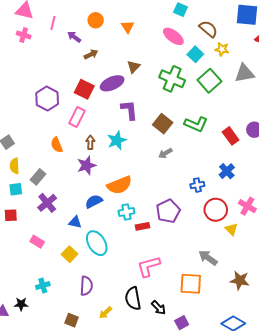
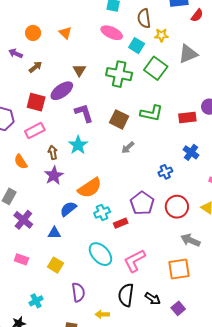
brown semicircle: (208, 29) -> (144, 18), turned -126
pink rectangle: (77, 117) -> (35, 131), turned 48
red rectangle: (231, 136) -> (187, 118), turned -48
red circle: (216, 210) -> (177, 207), moved
cyan ellipse: (97, 243) -> (100, 254), moved
black semicircle: (133, 299) -> (126, 295), turned 30
yellow arrow: (106, 313) -> (102, 314), turned 56

